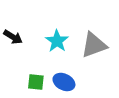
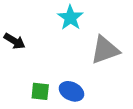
cyan star: (57, 41) -> (70, 18), moved

